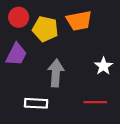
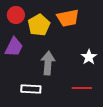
yellow pentagon: (45, 29) -> (39, 25), turned 30

